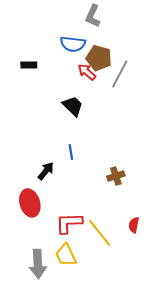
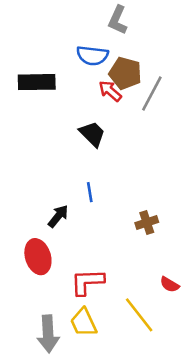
black rectangle: (29, 65) -> (37, 82), size x1.8
red semicircle: (134, 225) -> (170, 284), turned -70
yellow line: (100, 233) -> (139, 315), moved

